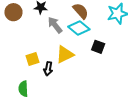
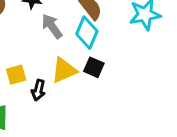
cyan diamond: (79, 28) -> (87, 33), turned 70
black square: (98, 47) -> (94, 67), moved

